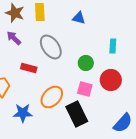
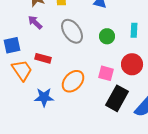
green circle: (86, 63) -> (107, 36), moved
red rectangle: (29, 68) -> (43, 58), moved
black rectangle: (77, 114) -> (117, 98), moved, turned 55

